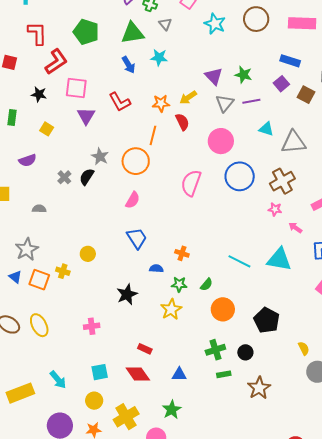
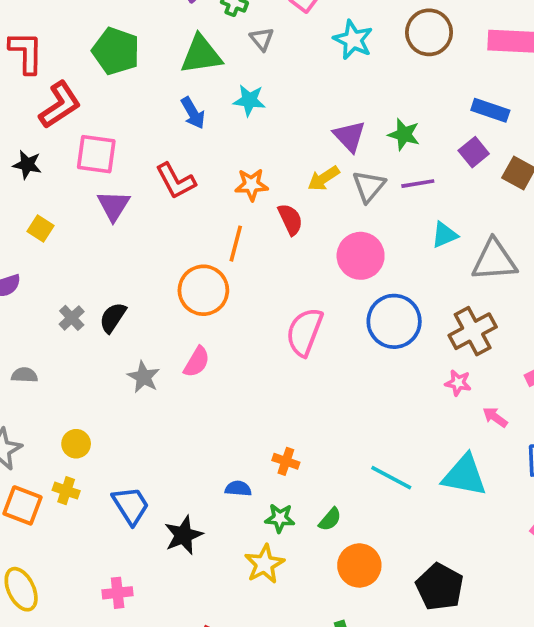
yellow arrow: (188, 97) -> (324, 178), moved
cyan triangle: (266, 129) -> (444, 235), turned -42
gray star: (100, 157) -> (144, 377), moved
blue trapezoid: (137, 238) -> (131, 505), moved
yellow circle: (88, 254) -> (76, 444), moved

